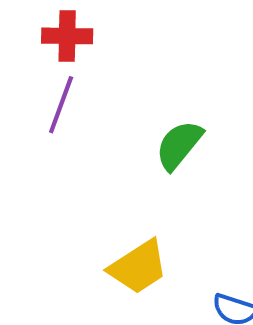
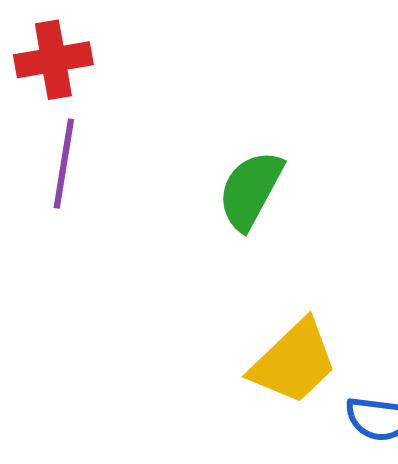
yellow trapezoid: (138, 267) -> (294, 362), moved

